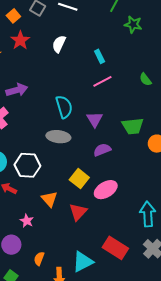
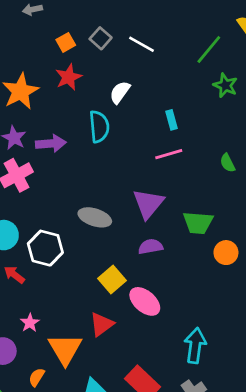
cyan semicircle: (64, 107) -> (99, 127), moved
purple triangle: (95, 119) -> (148, 204), size x1.4
pink ellipse: (106, 190) -> (145, 301), turned 60
orange triangle: (49, 199) -> (65, 349), moved, size x1.5

